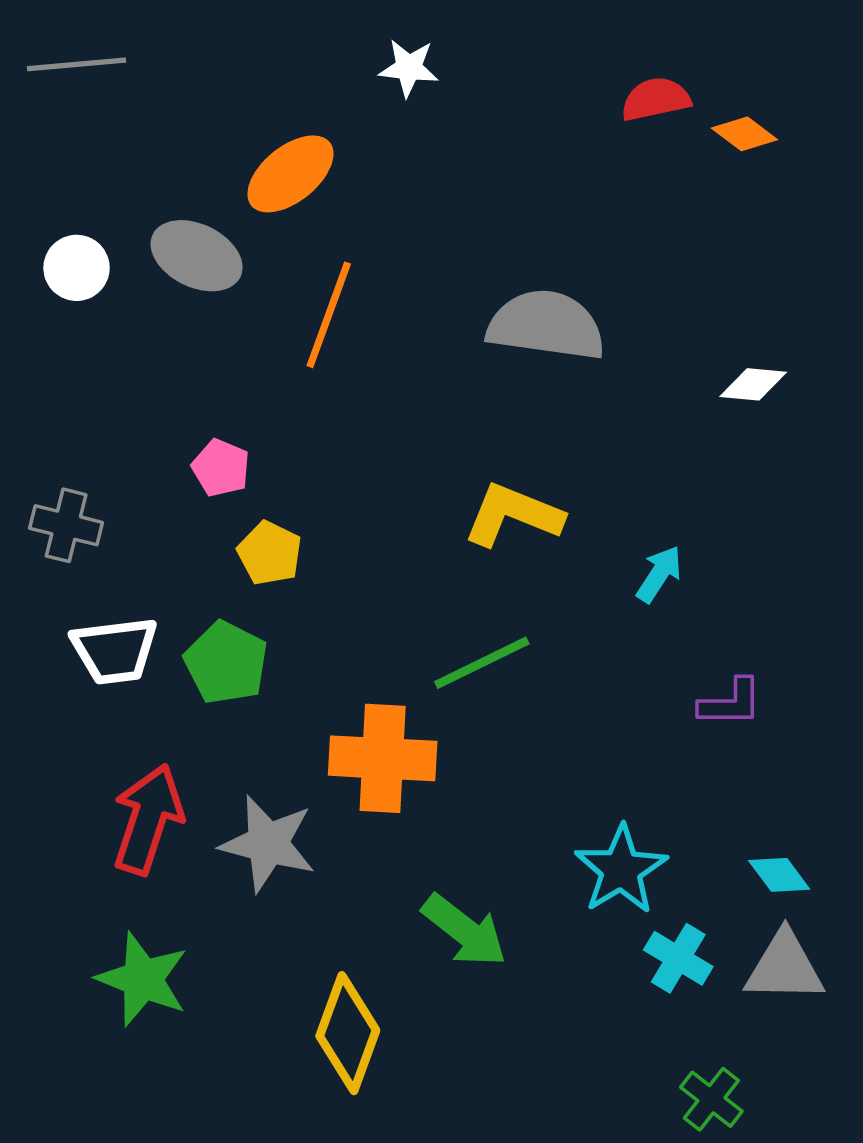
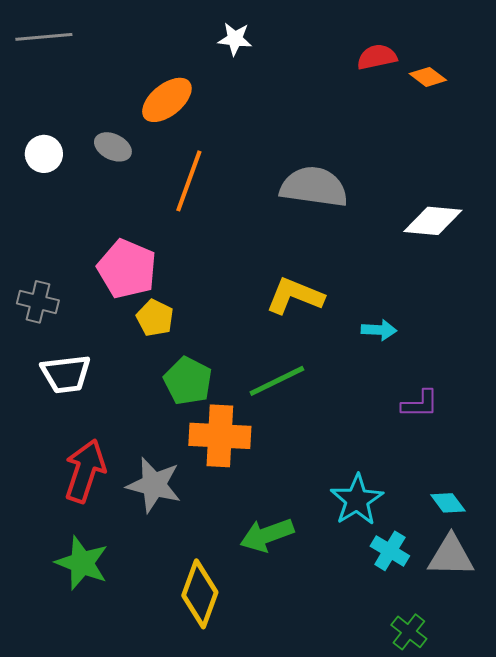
gray ellipse: (197, 256) -> (113, 147), size x0.7
white diamond: (753, 384) -> (433, 221), size x1.5
pink pentagon: (221, 468) -> (127, 269), size x1.8
cyan arrow: (659, 574) -> (379, 330), turned 60
green pentagon: (226, 663) -> (188, 381), moved
green arrow: (464, 931) -> (267, 535), turned 122

